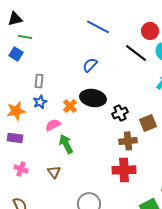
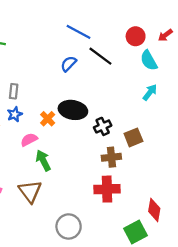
black line: (136, 53) -> (100, 56), moved
blue semicircle: (90, 65) -> (69, 64), moved
brown triangle: (54, 172) -> (30, 191), size x1.6

